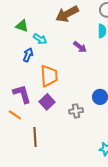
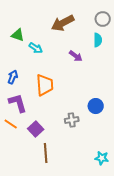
blue arrow: (28, 55) -> (13, 77), moved
purple square: (47, 102) -> (36, 129), moved
brown line: (35, 137) -> (46, 153), moved

